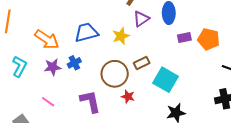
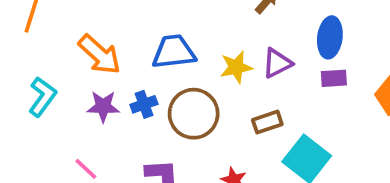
purple triangle: (141, 19) -> (277, 63), moved
purple rectangle: (184, 38) -> (334, 78), moved
brown circle: (115, 74) -> (194, 114), moved

